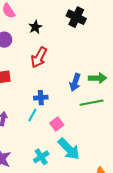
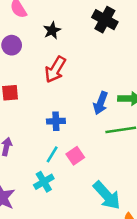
cyan line: (32, 115) -> (52, 154), moved
cyan arrow: (69, 149) -> (107, 195), moved
cyan cross: (41, 157) -> (44, 182), moved

